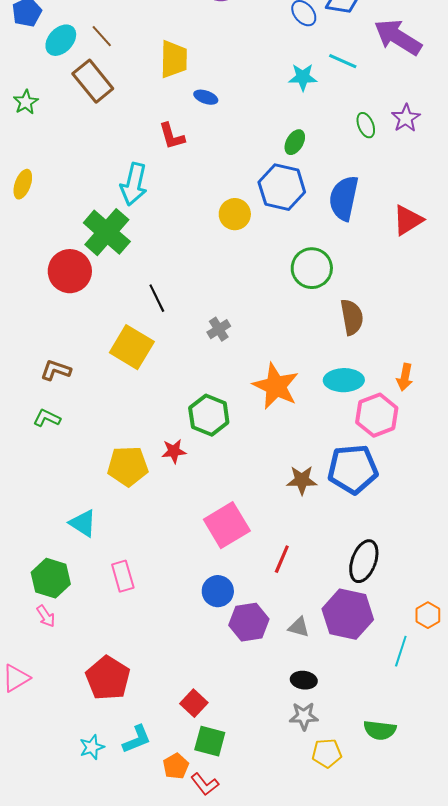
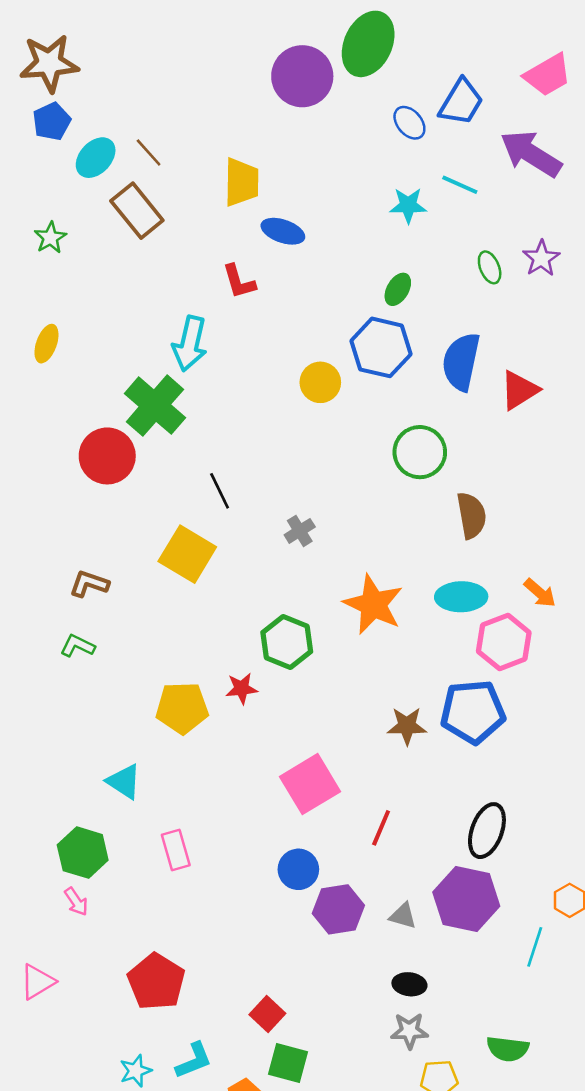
blue ellipse: (206, 97) -> (283, 231), size x1.4
red triangle: (408, 220) -> (519, 390), moved
orange arrow: (405, 377) -> (540, 593), turned -60

